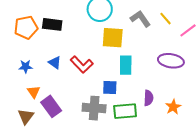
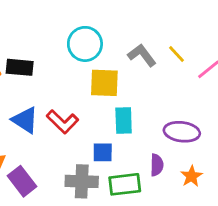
purple ellipse: (171, 61) -> (182, 132), moved
blue triangle: (55, 63) -> (25, 120), size x1.5

